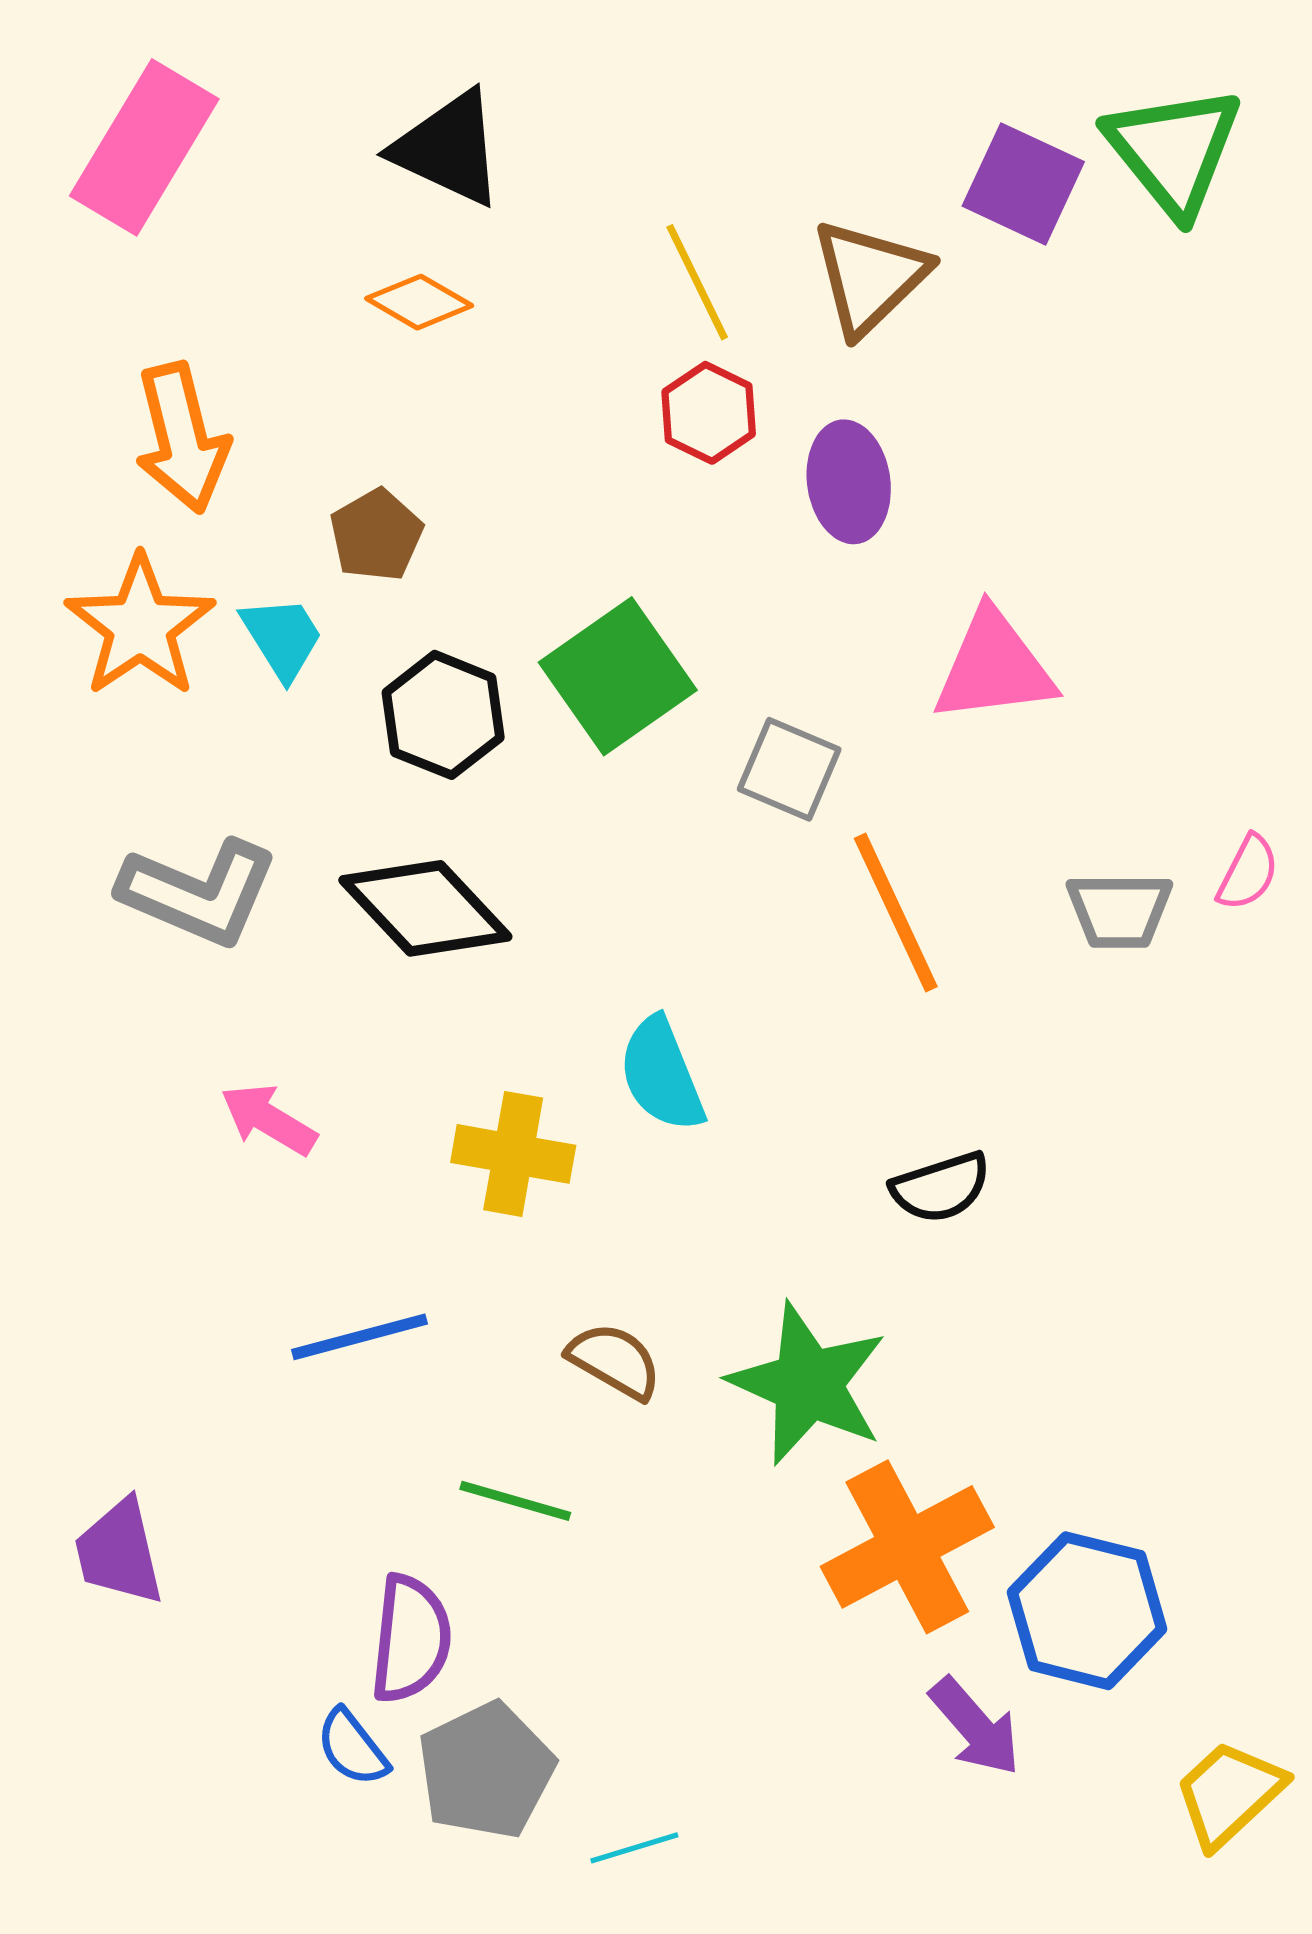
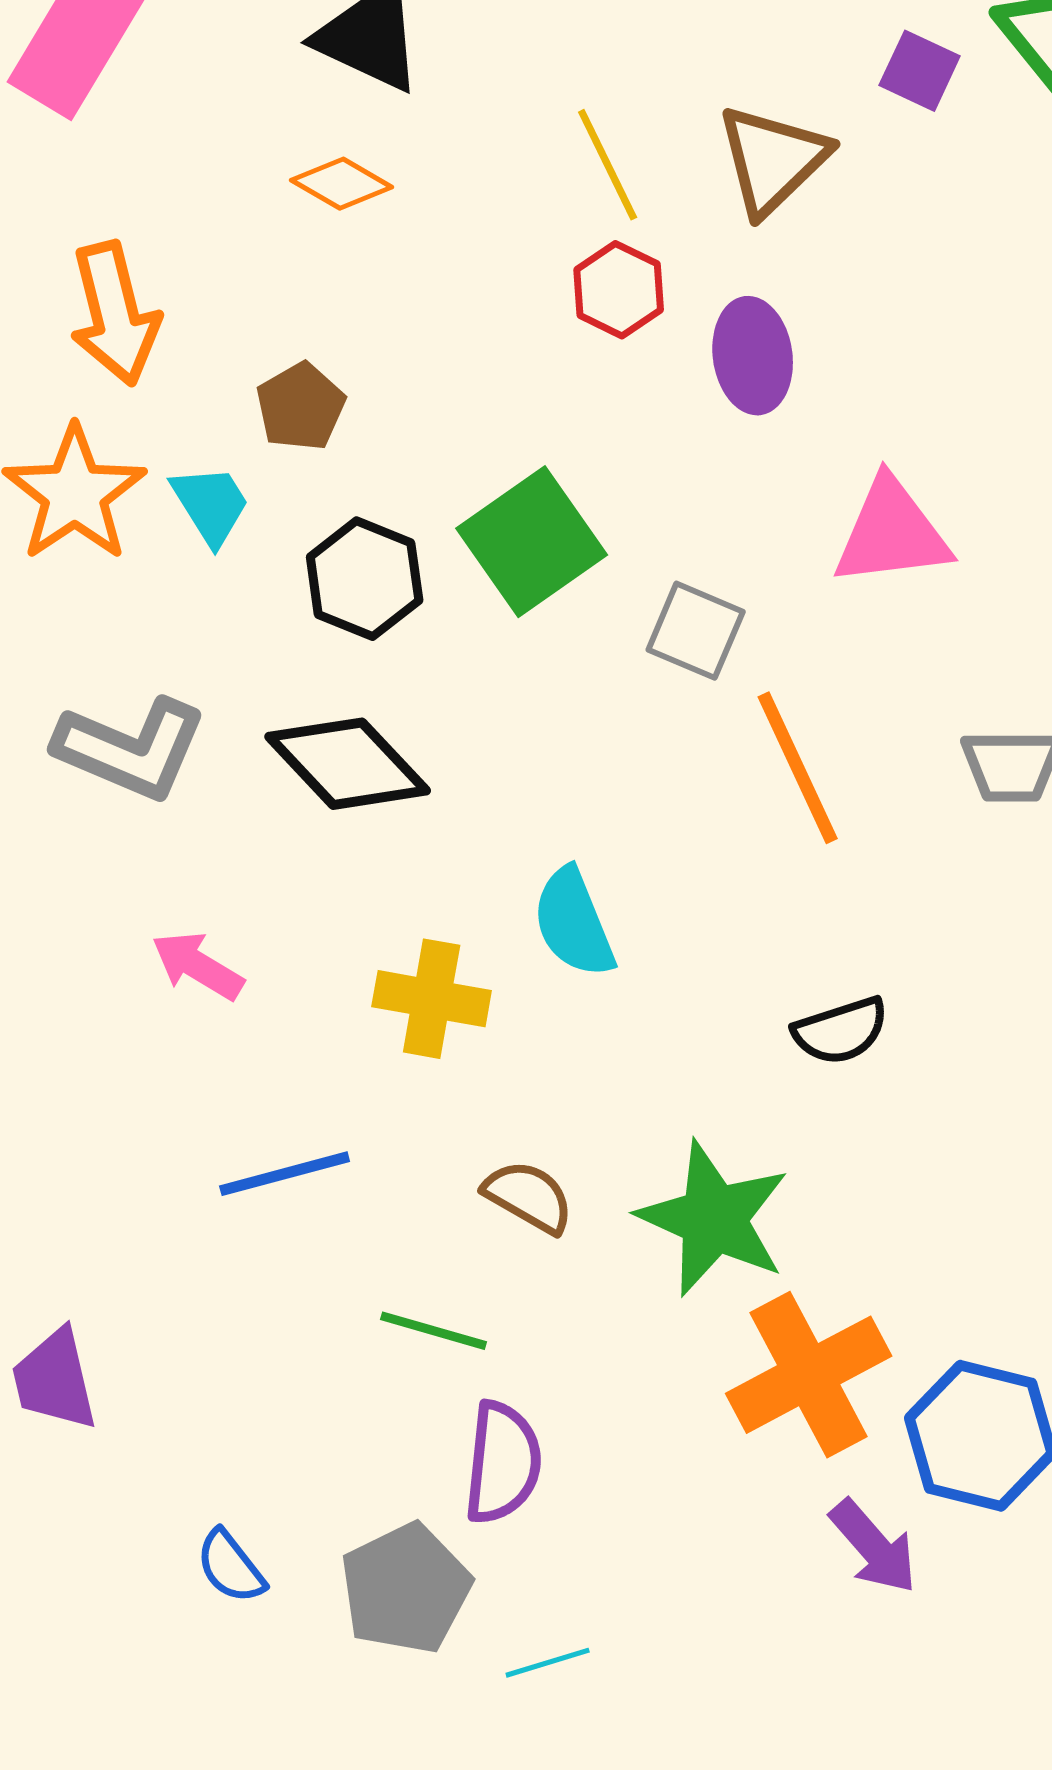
purple square: (1023, 184) -> (920, 71), size x0.7
purple semicircle: (411, 1639) -> (503, 1463), moved
blue semicircle: (352, 1748) -> (231, 1567), moved

